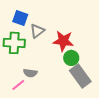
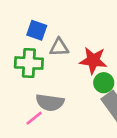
gray triangle: (37, 31) -> (59, 47), turned 35
gray semicircle: (30, 73) -> (50, 102), size x1.5

